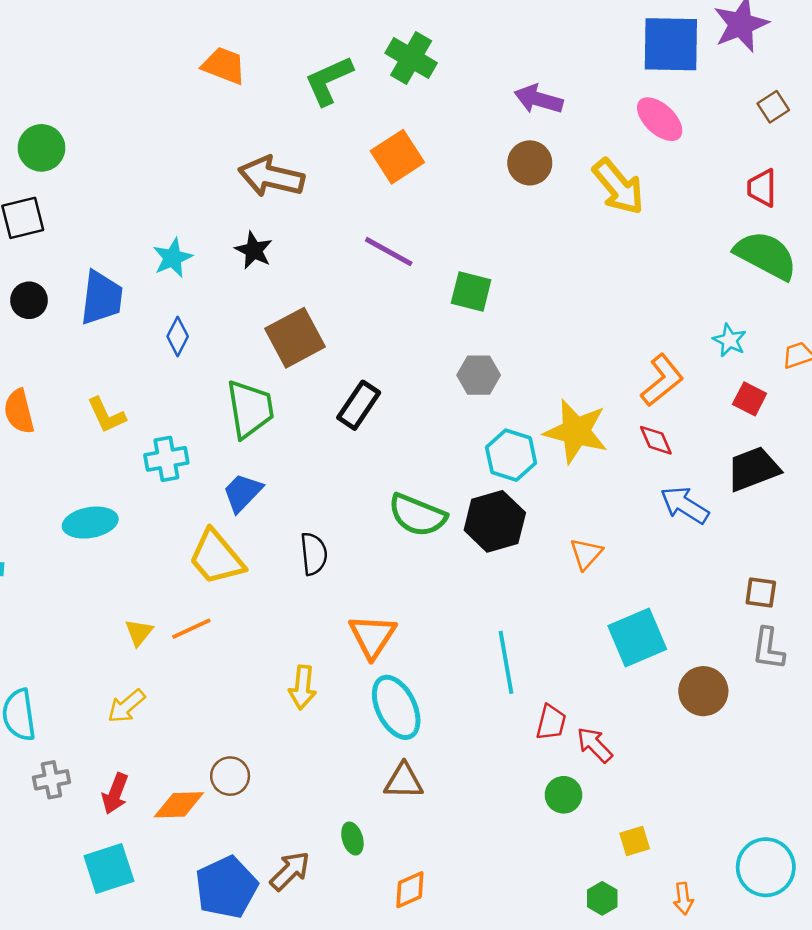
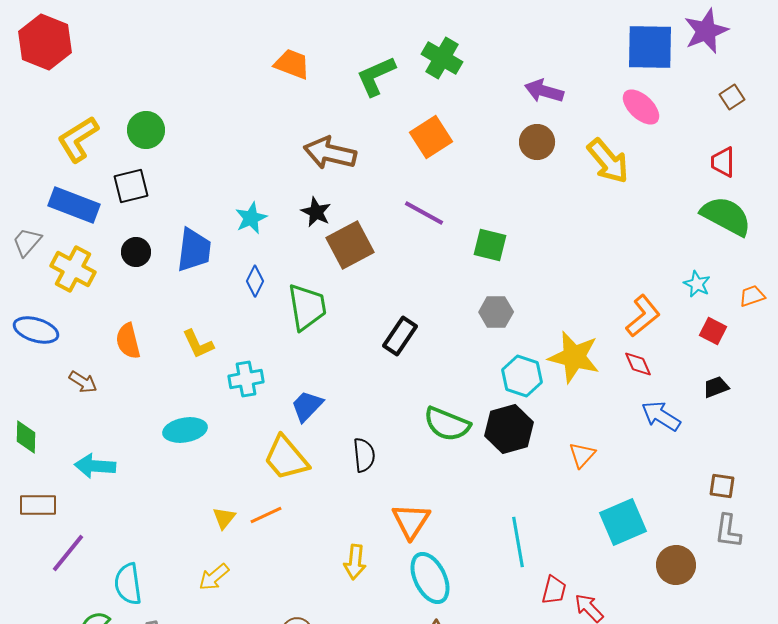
brown square: (295, 338) -> (350, 245), moved
green trapezoid: (250, 409) -> (307, 307), moved
black trapezoid: (753, 469) -> (716, 387), size x0.6

